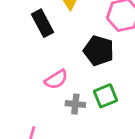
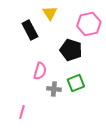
pink semicircle: (56, 79) -> (40, 71), turned -42

